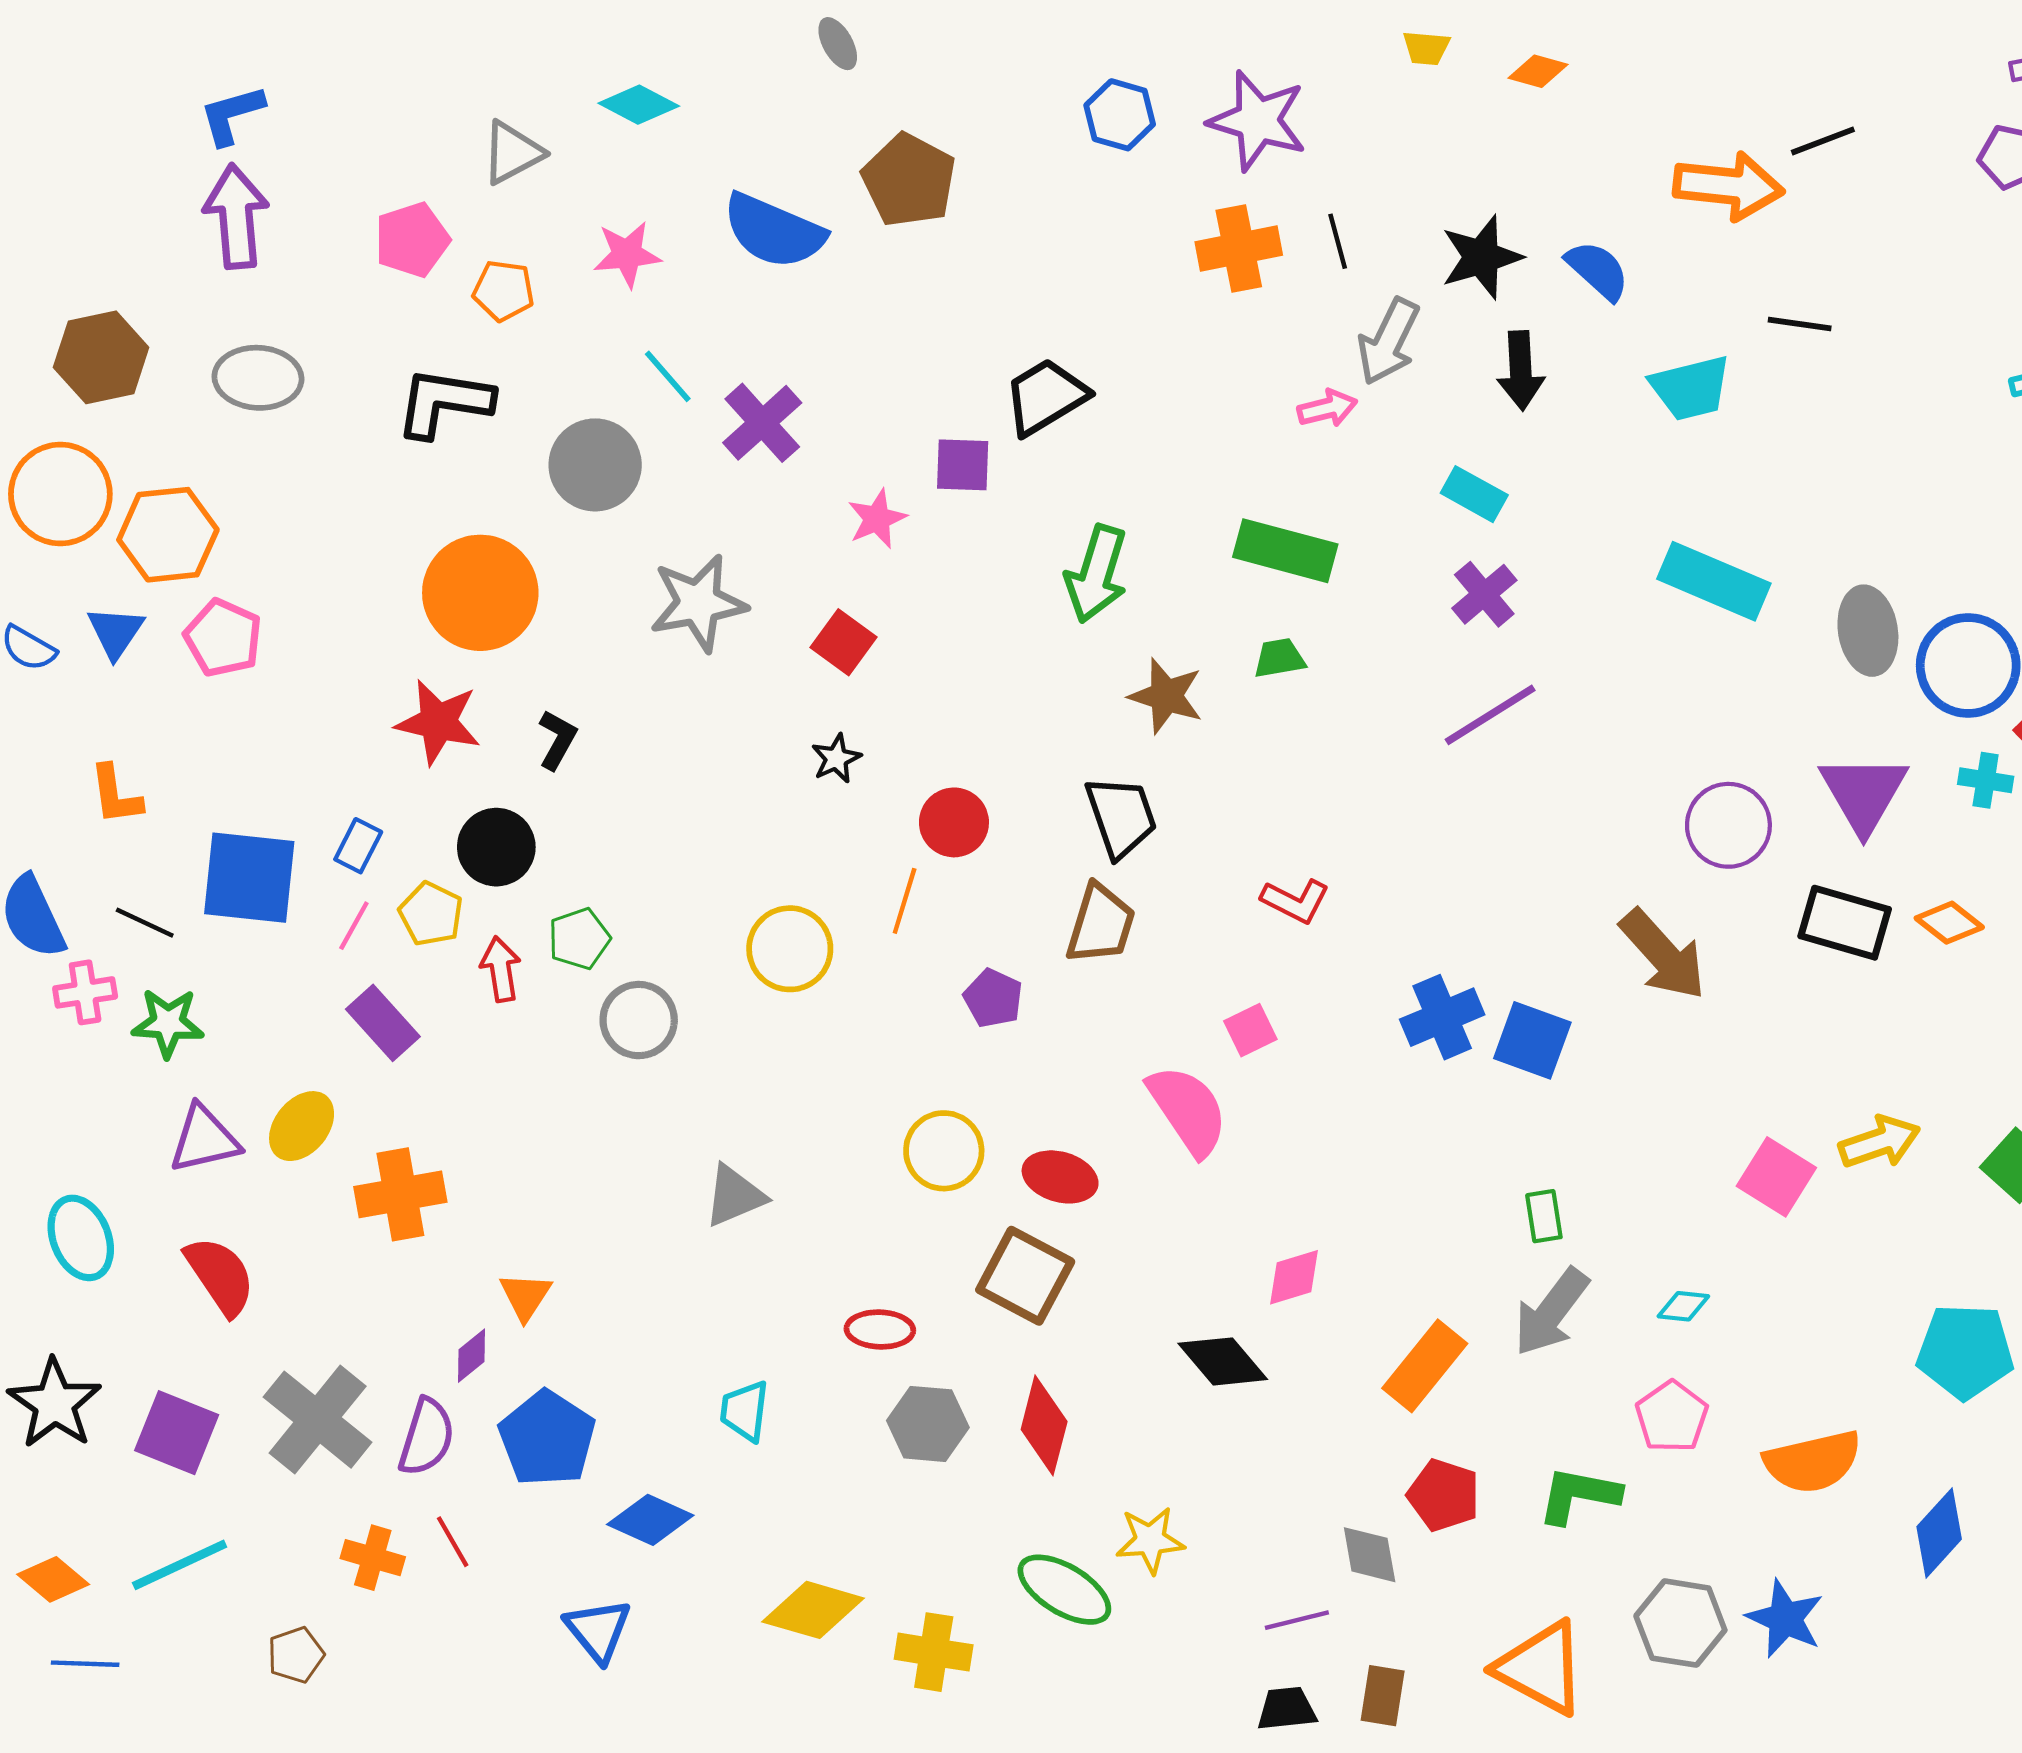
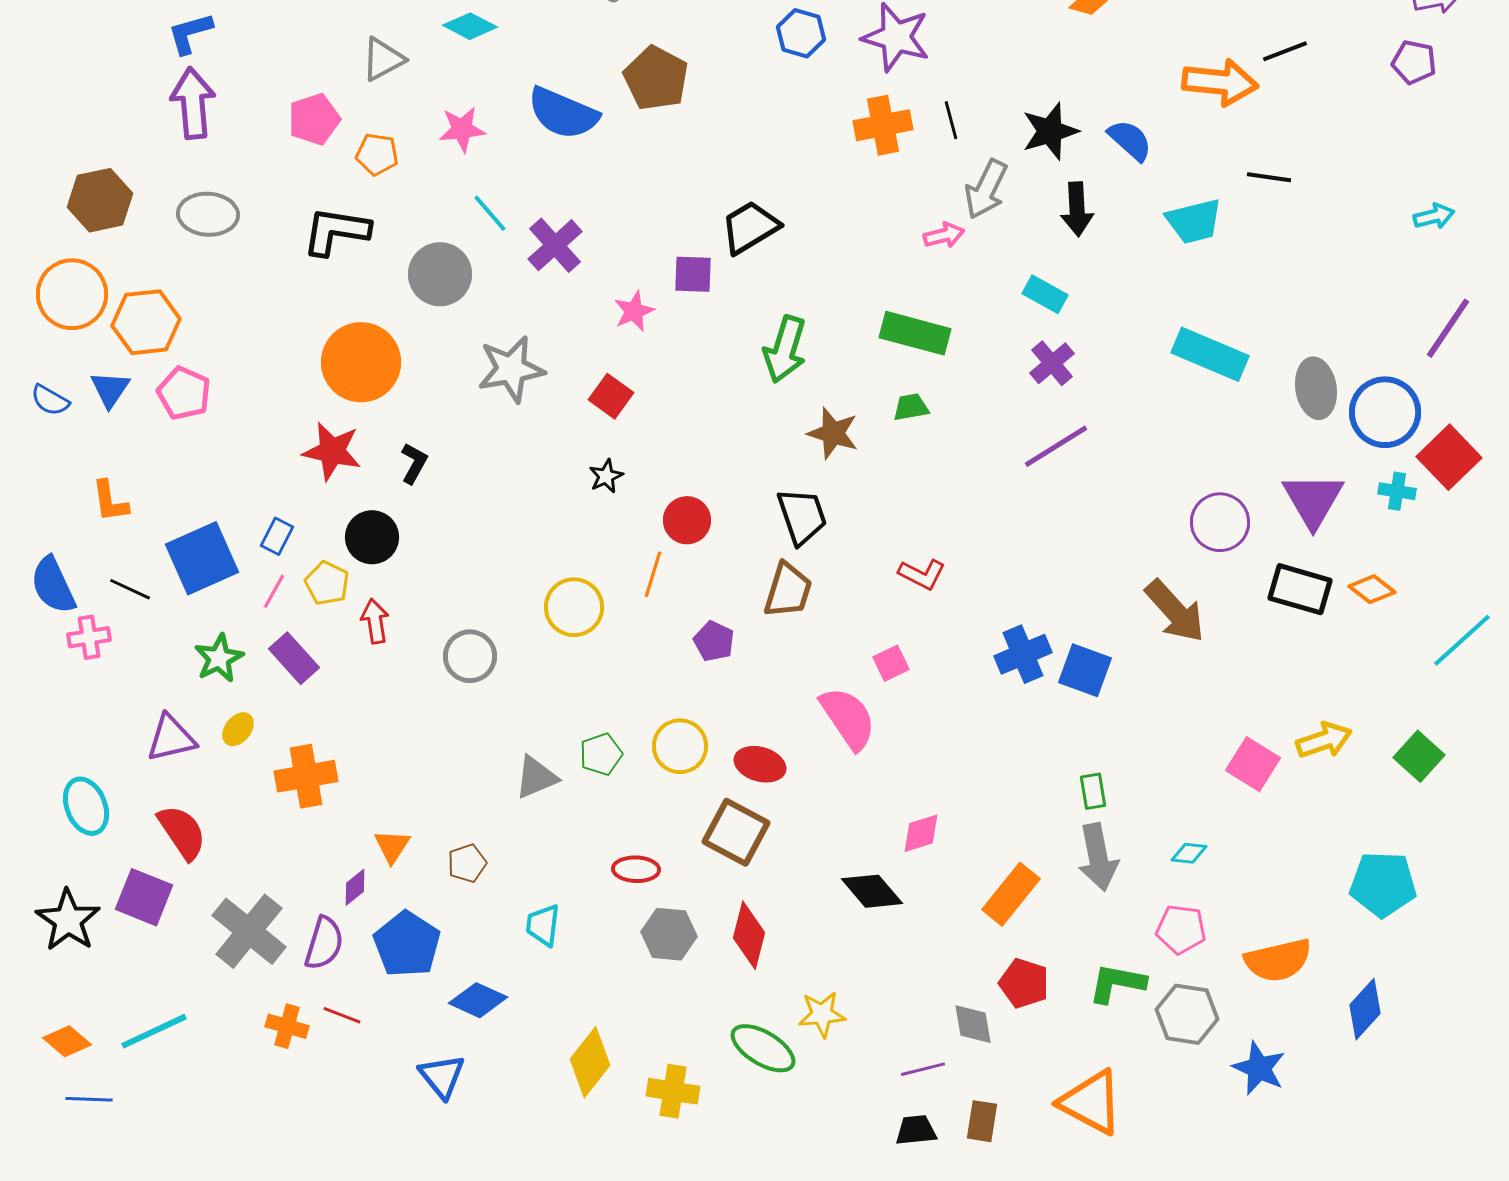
blue square: (249, 878) -> (202, 558), turned -30
green pentagon: (579, 939) -> (601, 754), moved
green star: (168, 1023) -> (219, 658), moved, turned -30
yellow ellipse: (302, 1126) -> (238, 729), size x0.7
gray arrow: (1551, 1312) -> (1098, 857), turned -48
pink pentagon: (1672, 1417) -> (1181, 929), turned -30
purple square: (177, 1433) -> (144, 897), moved
red line: (453, 1542) -> (342, 1015), turned -39
yellow diamond: (813, 1610) -> (590, 1062), turned -68
gray hexagon: (1680, 1623) -> (1187, 1014), moved
brown pentagon: (296, 1655) -> (467, 863), moved

